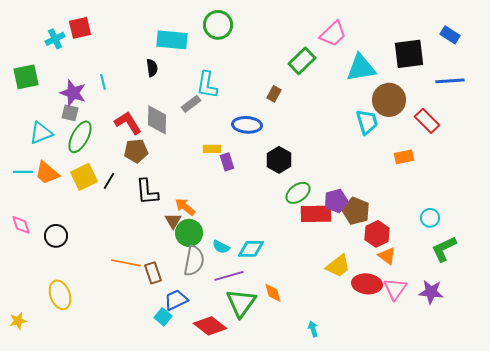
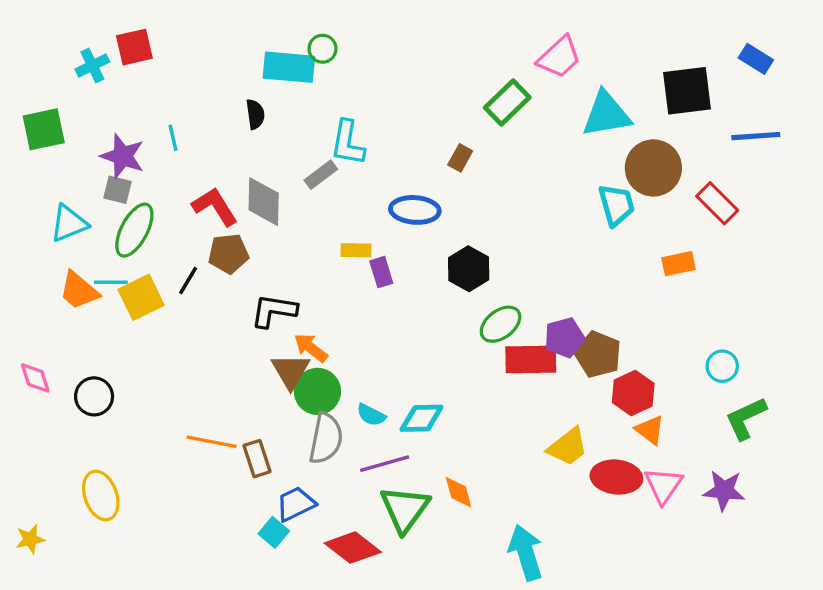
green circle: (218, 25) -> (322, 49), moved, size x0.6
cyan line: (23, 172) -> (111, 282), moved
black line: (109, 181) -> (188, 281), moved
black L-shape: (147, 192) -> (274, 311), moved, turned 104
brown triangle: (173, 221) -> (291, 371), size x1.4
cyan arrow: (313, 329) -> (526, 553), size x2.0

